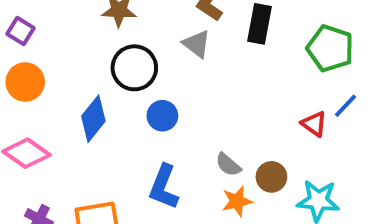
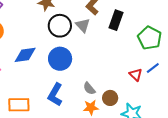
black circle: (134, 68) -> (60, 26), moved
blue circle: (162, 116) -> (60, 59), size x1.5
blue diamond: (93, 119) -> (25, 55), turned 35

